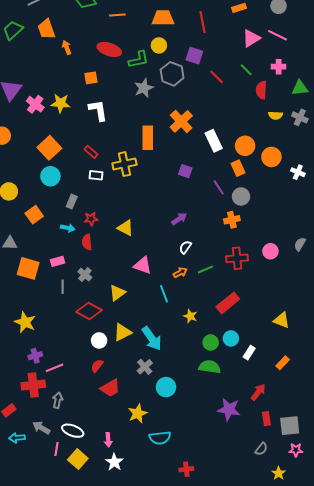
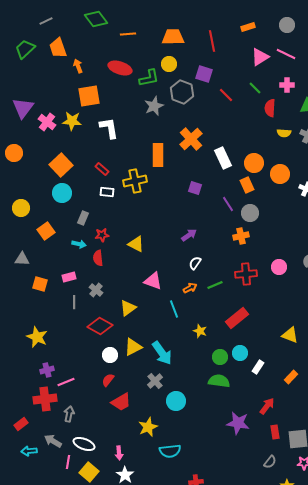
orange square: (91, 78) -> (89, 96), moved, size x1.6
orange square: (28, 268) -> (40, 284), size x0.7

